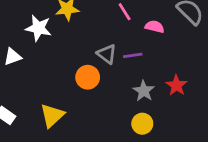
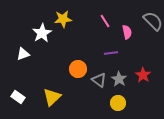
pink semicircle: (155, 27) -> (127, 32), turned 64
white star: (38, 28) -> (42, 33), turned 30
gray triangle: (107, 54) -> (99, 80), moved

